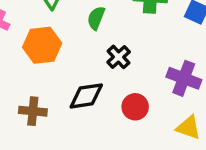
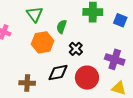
orange hexagon: (42, 45) -> (43, 42), moved
red circle: (135, 107) -> (87, 78), size x1.5

